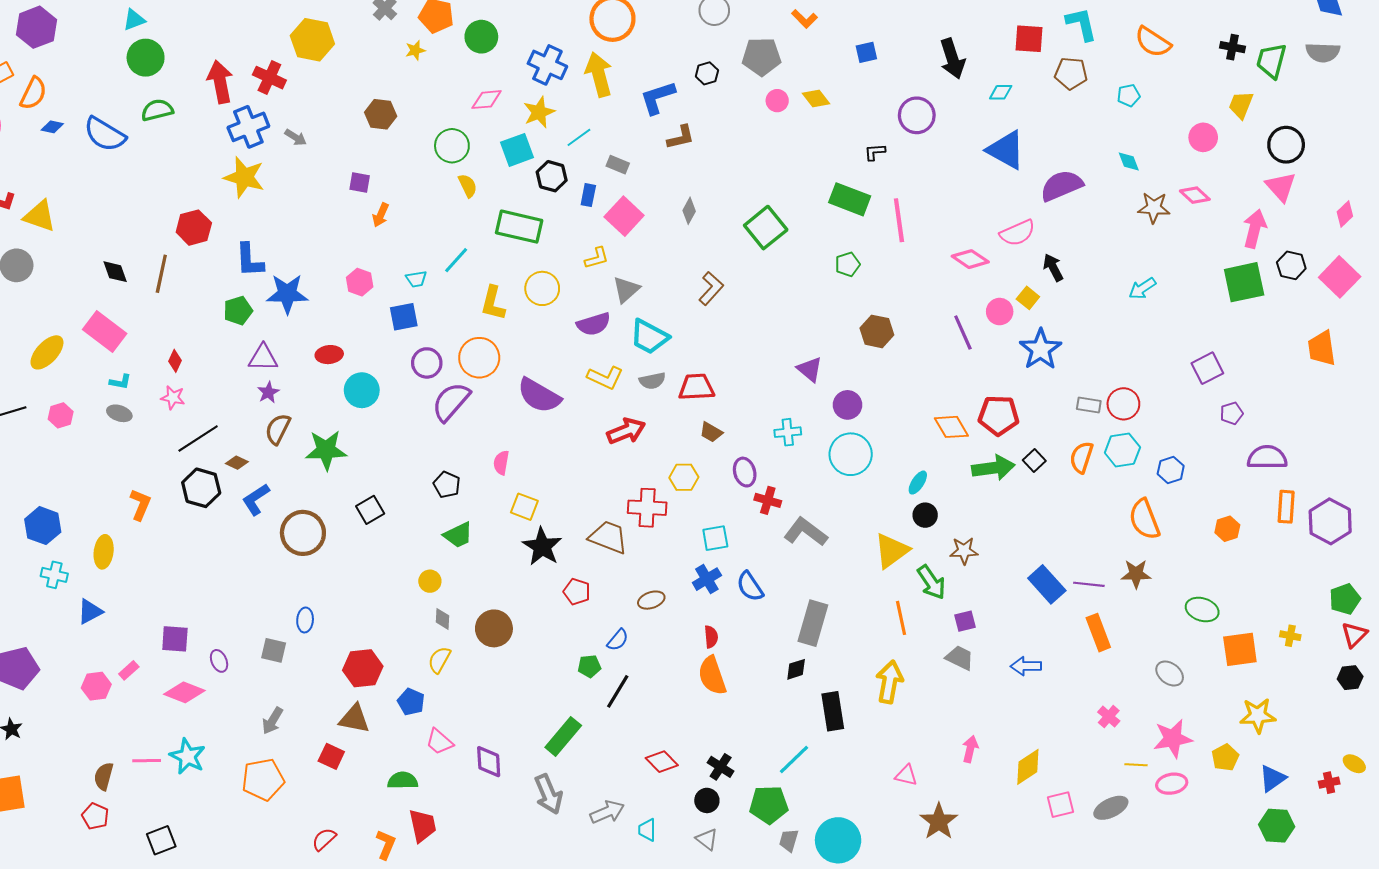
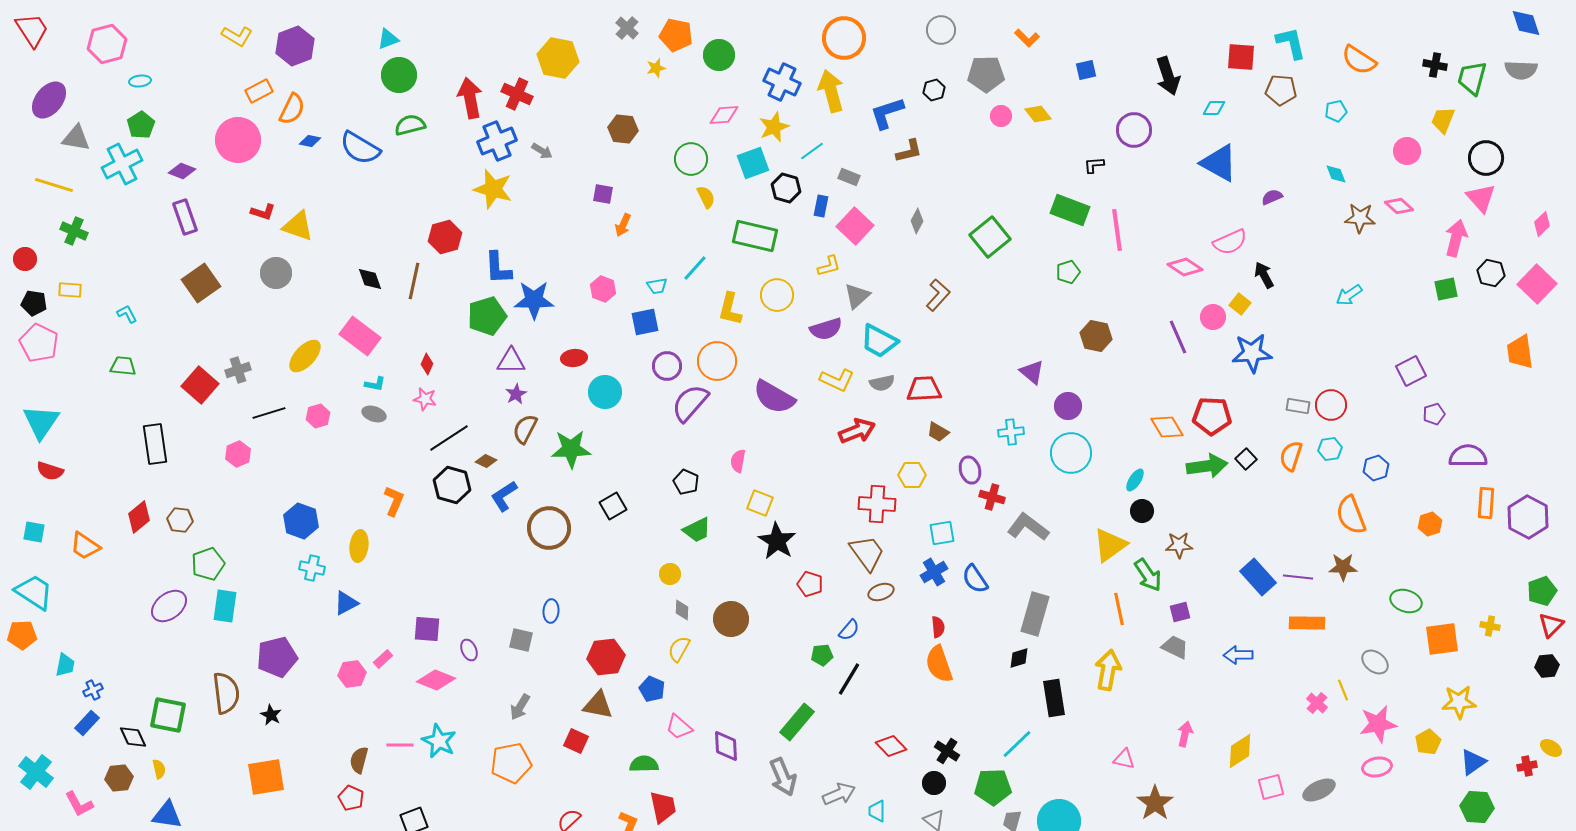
purple semicircle: (1062, 186) -> (1272, 197), size x0.5
green square: (1244, 282) -> (1446, 289), size x0.6
green pentagon: (238, 310) -> (487, 316), size x1.4
blue star: (1041, 349) -> (1252, 353), turned 30
cyan hexagon: (1122, 450) -> (1330, 449), size x0.7
brown trapezoid: (608, 537) -> (867, 553), moved, turned 33
orange rectangle: (1098, 633) -> (1307, 623), turned -68
yellow line: (1136, 765) -> (1343, 690), moved, turned 65

